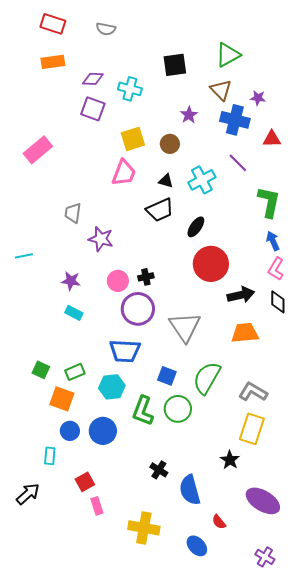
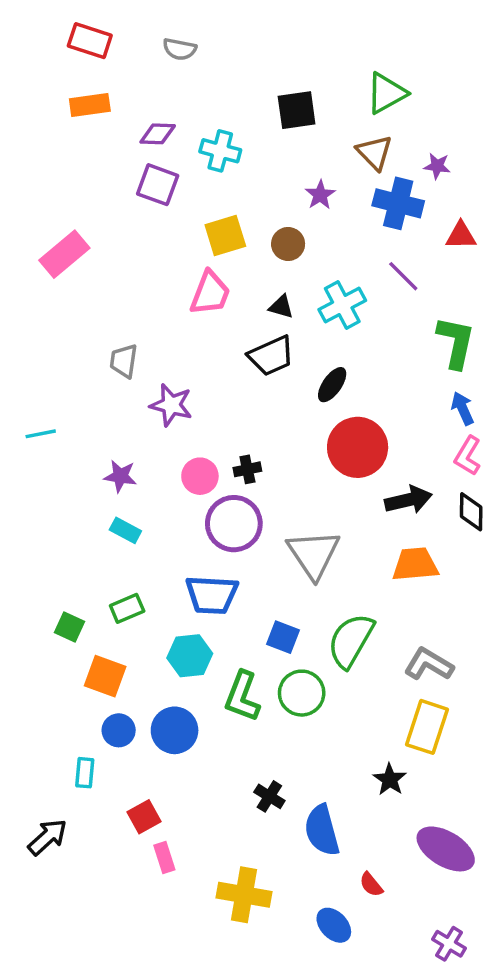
green rectangle: (75, 372) -> (127, 608), moved

